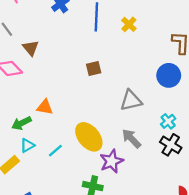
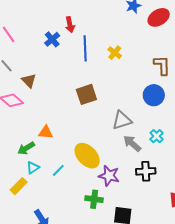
brown square: (94, 68) -> (86, 94), size x1.5
gray arrow: (131, 139) -> (132, 143), moved
black cross: (171, 145) -> (146, 171), moved, turned -30
purple star: (112, 161) -> (109, 176), turned -30

